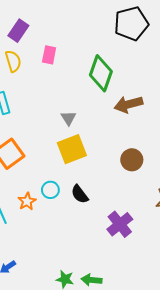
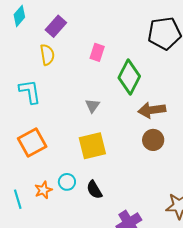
pink rectangle: (49, 55) -> (97, 52), moved
gray triangle: (69, 118) -> (93, 106), moved
brown circle: (132, 160) -> (153, 140), moved

